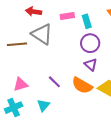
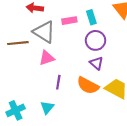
pink rectangle: (67, 16) -> (69, 21), moved
purple line: (54, 82) -> (58, 82), turned 56
pink triangle: (20, 84) -> (47, 58), moved

